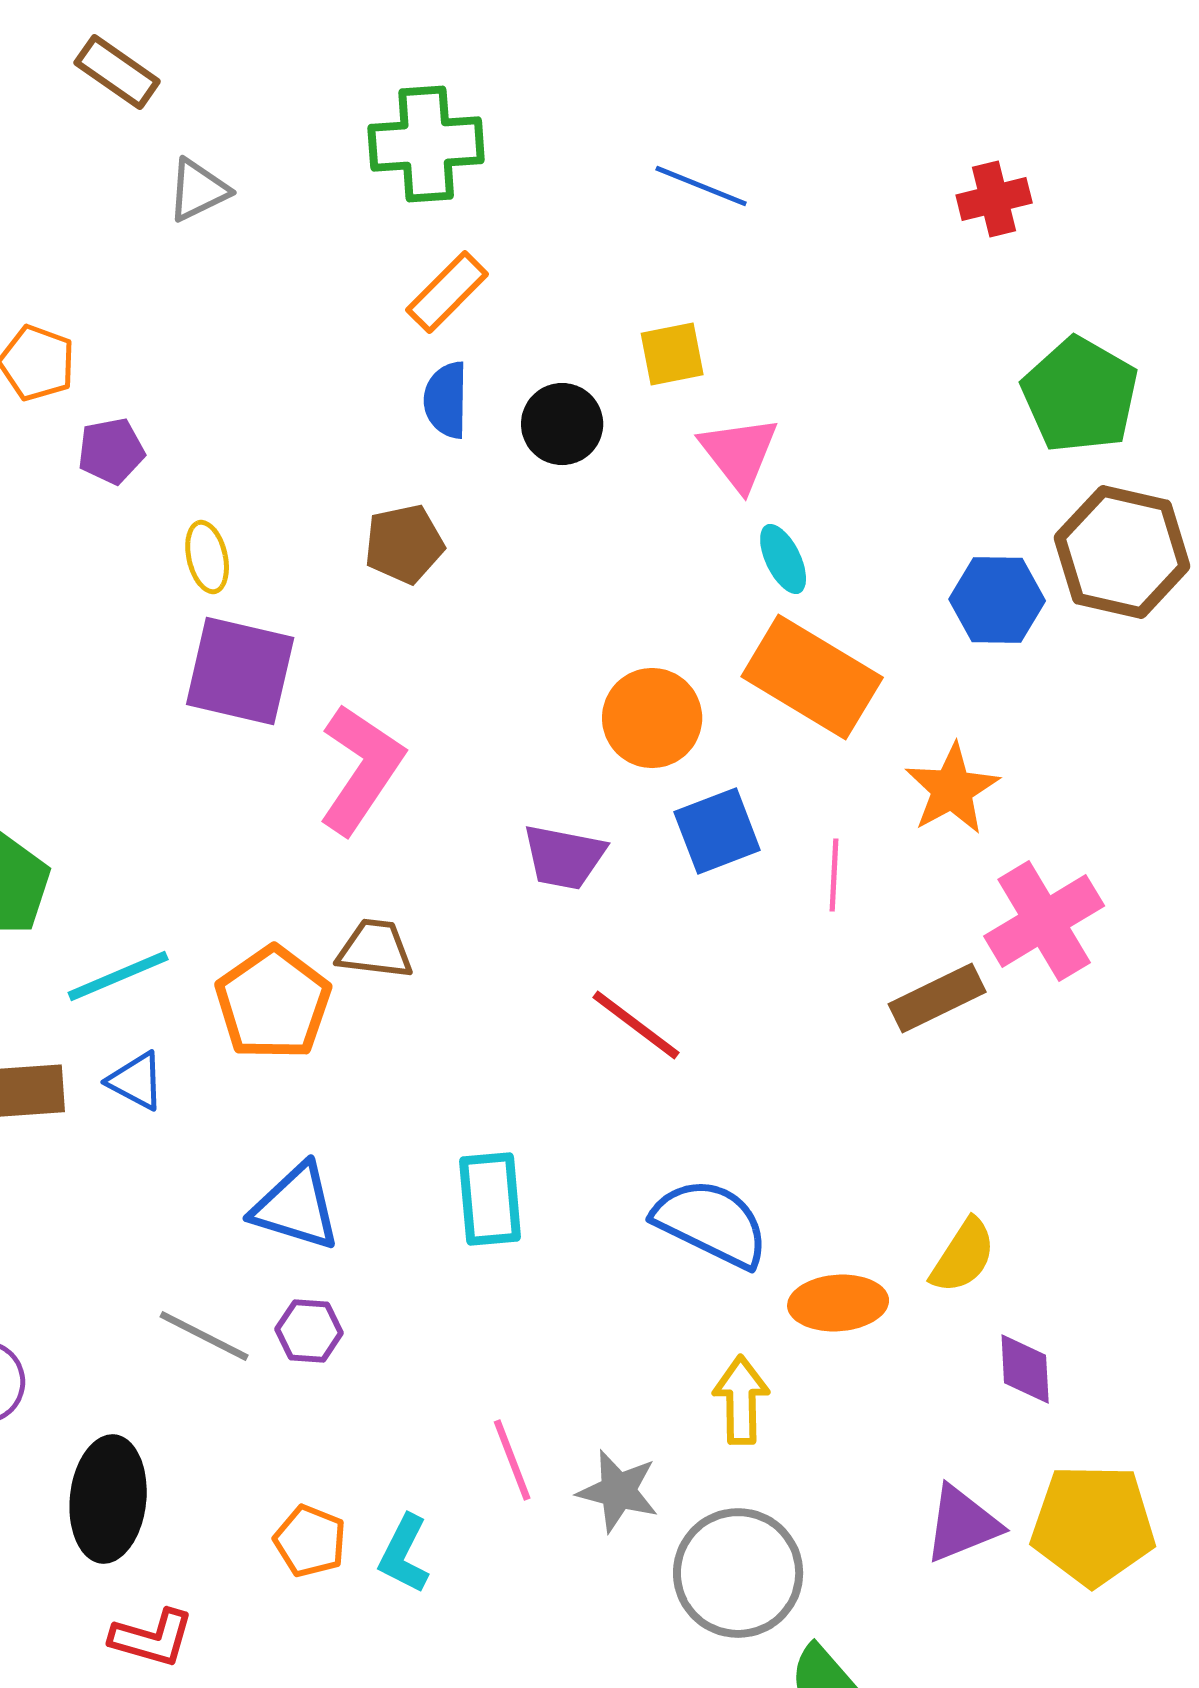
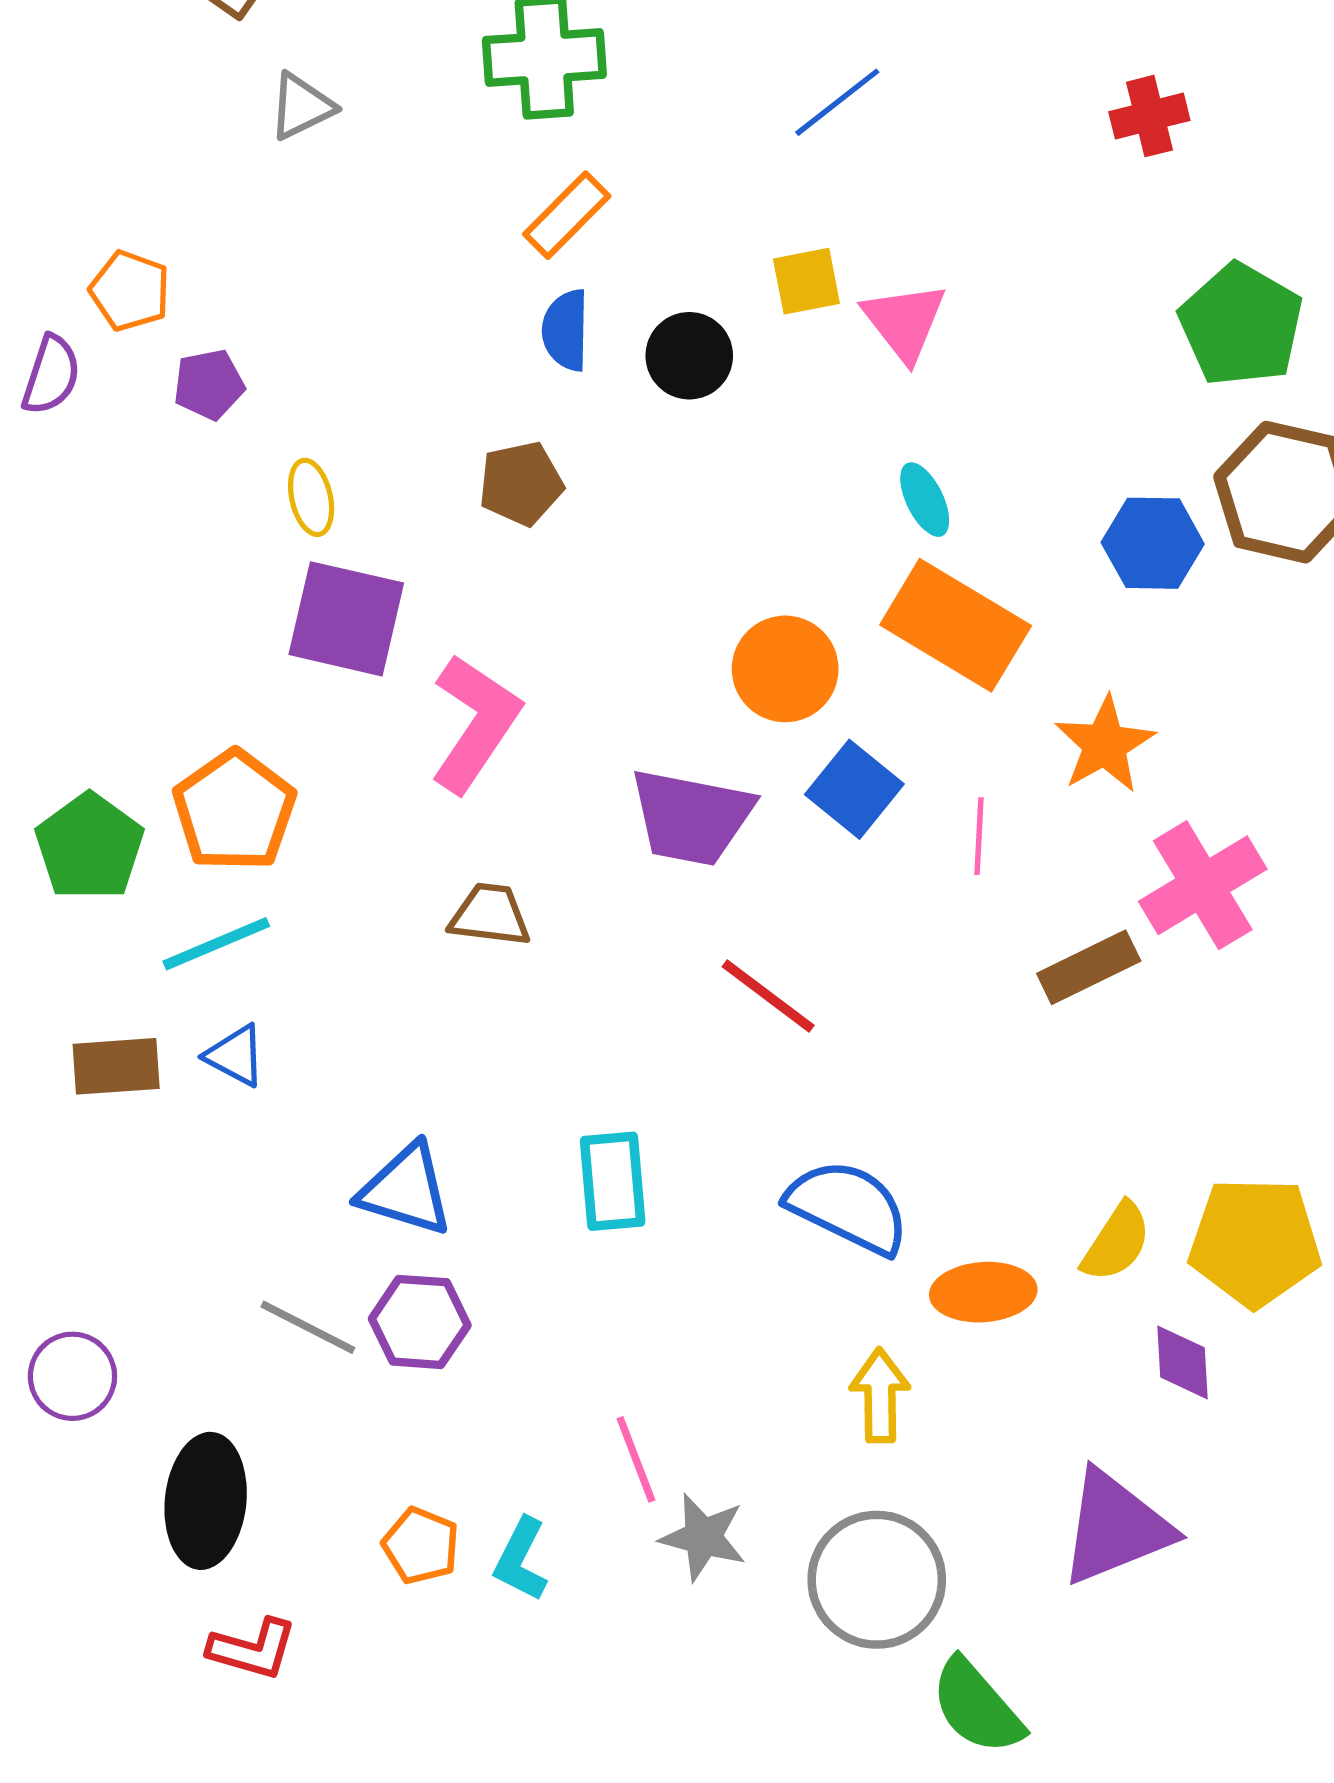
blue line: (701, 186) -> (837, 102), turned -60
pink triangle: (739, 453) -> (904, 322), moved
blue square: (717, 831) -> (854, 789), turned -30
purple trapezoid: (564, 857) -> (691, 817), size x1.4
orange pentagon: (273, 1003) -> (234, 811), moved
purple hexagon: (309, 1331) -> (420, 1322), size x1.4
gray star: (618, 1491) -> (703, 1537), moved
purple triangle: (962, 1524) -> (1115, 1528), size x1.4
yellow pentagon: (1093, 1525) -> (1255, 1242), moved

